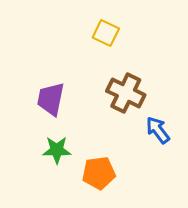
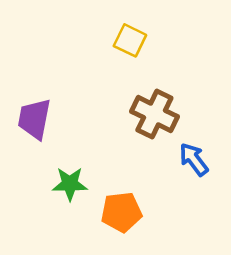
purple trapezoid: (51, 99) -> (34, 119), moved

